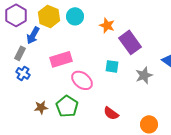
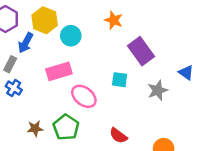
cyan circle: (75, 16) -> (71, 36), moved
orange star: (107, 25) -> (114, 20), moved

